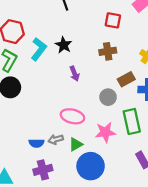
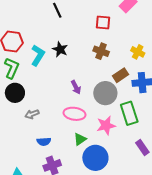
brown cross: (108, 51) -> (101, 51), turned 35
purple arrow: (75, 74) -> (76, 87), moved
gray circle: (108, 97) -> (105, 93), size x1.5
gray arrow: (56, 139) -> (32, 114), moved

